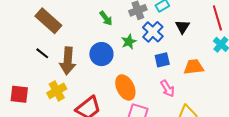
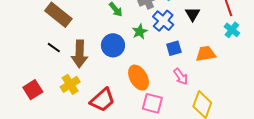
red square: (19, 94) -> (33, 90), turned -36

